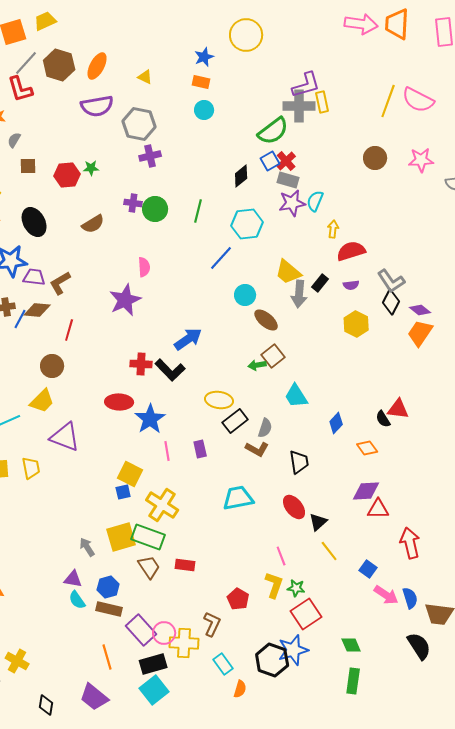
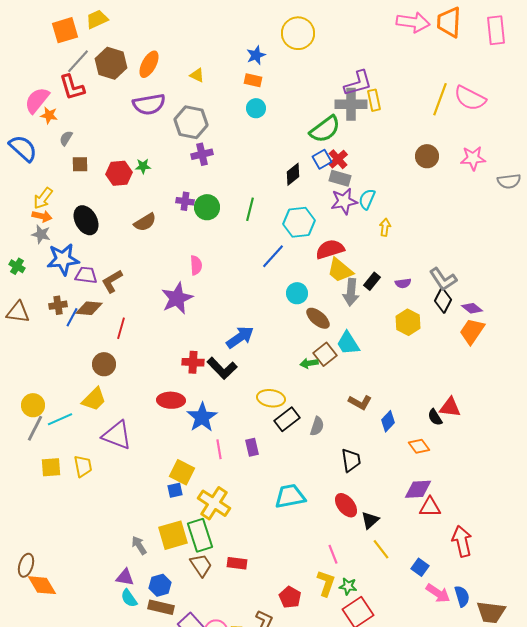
red semicircle: (351, 251) -> (330, 249), moved
cyan trapezoid: (296, 396) -> (348, 343), moved
brown L-shape: (257, 449) -> (360, 402), moved
green rectangle: (148, 537) -> (200, 535), turned 52

